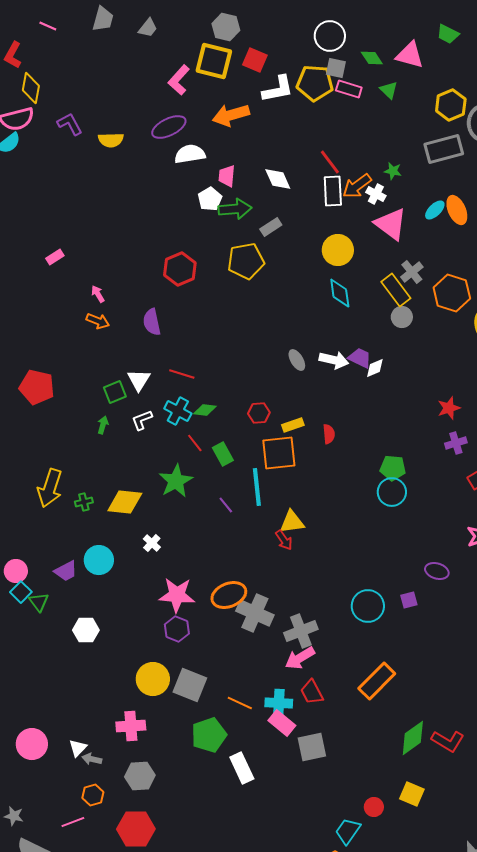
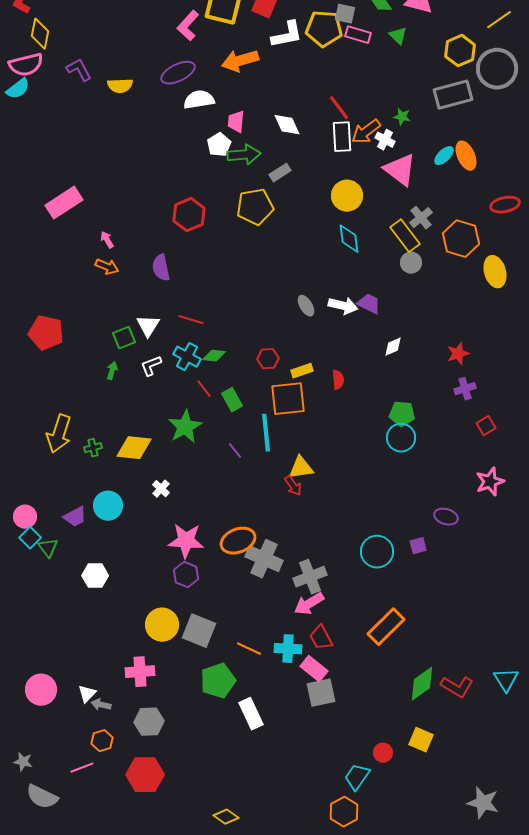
pink rectangle: (55, 257) -> (64, 203), size x2.0
white diamond: (375, 368) -> (393, 347), moved
pink rectangle: (282, 723) -> (314, 669), moved

